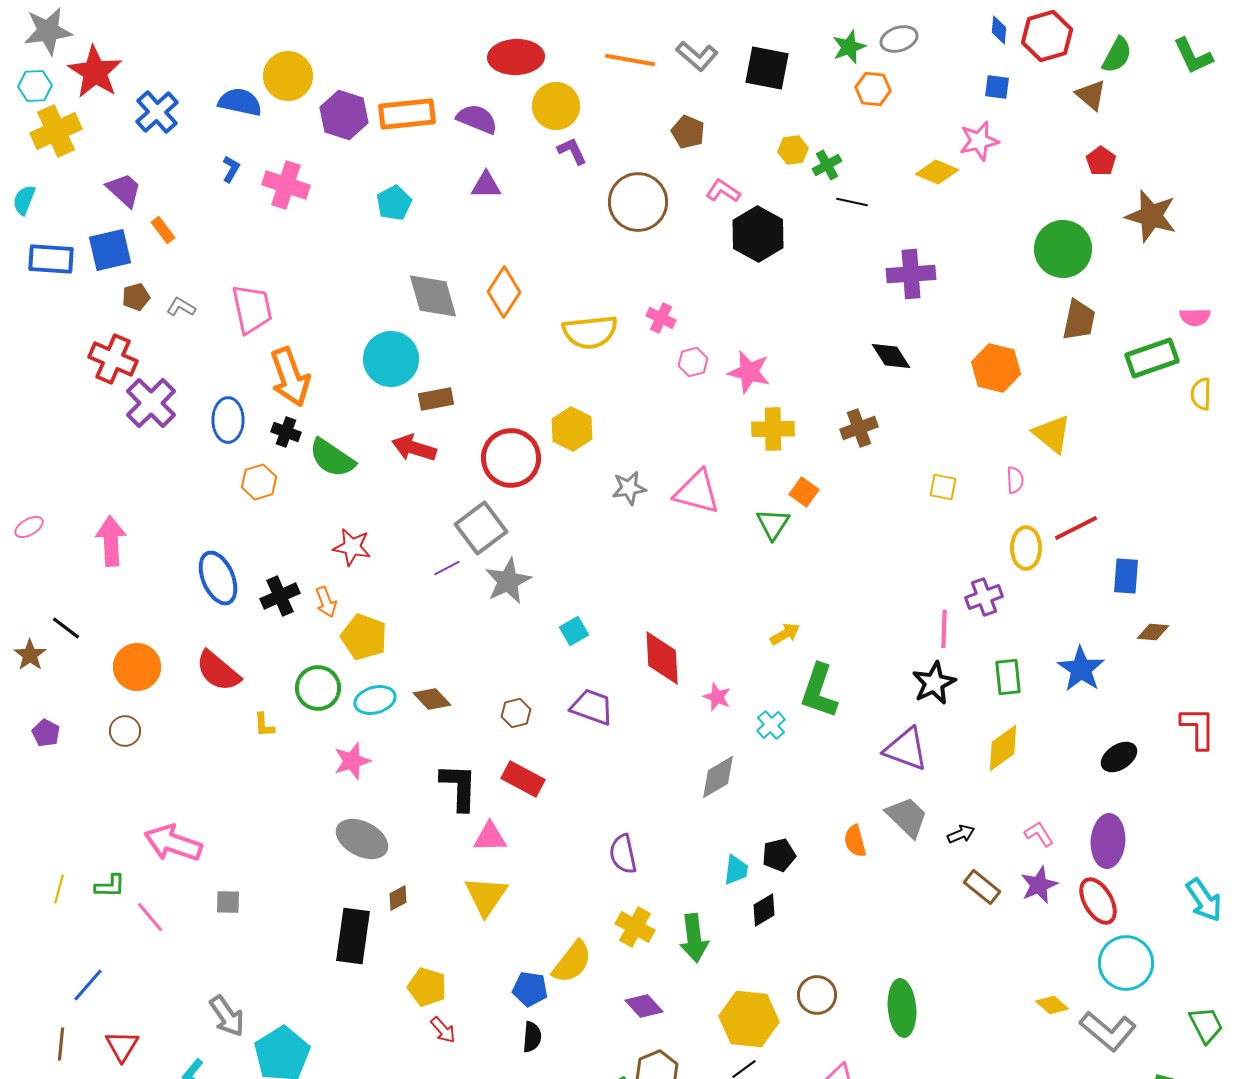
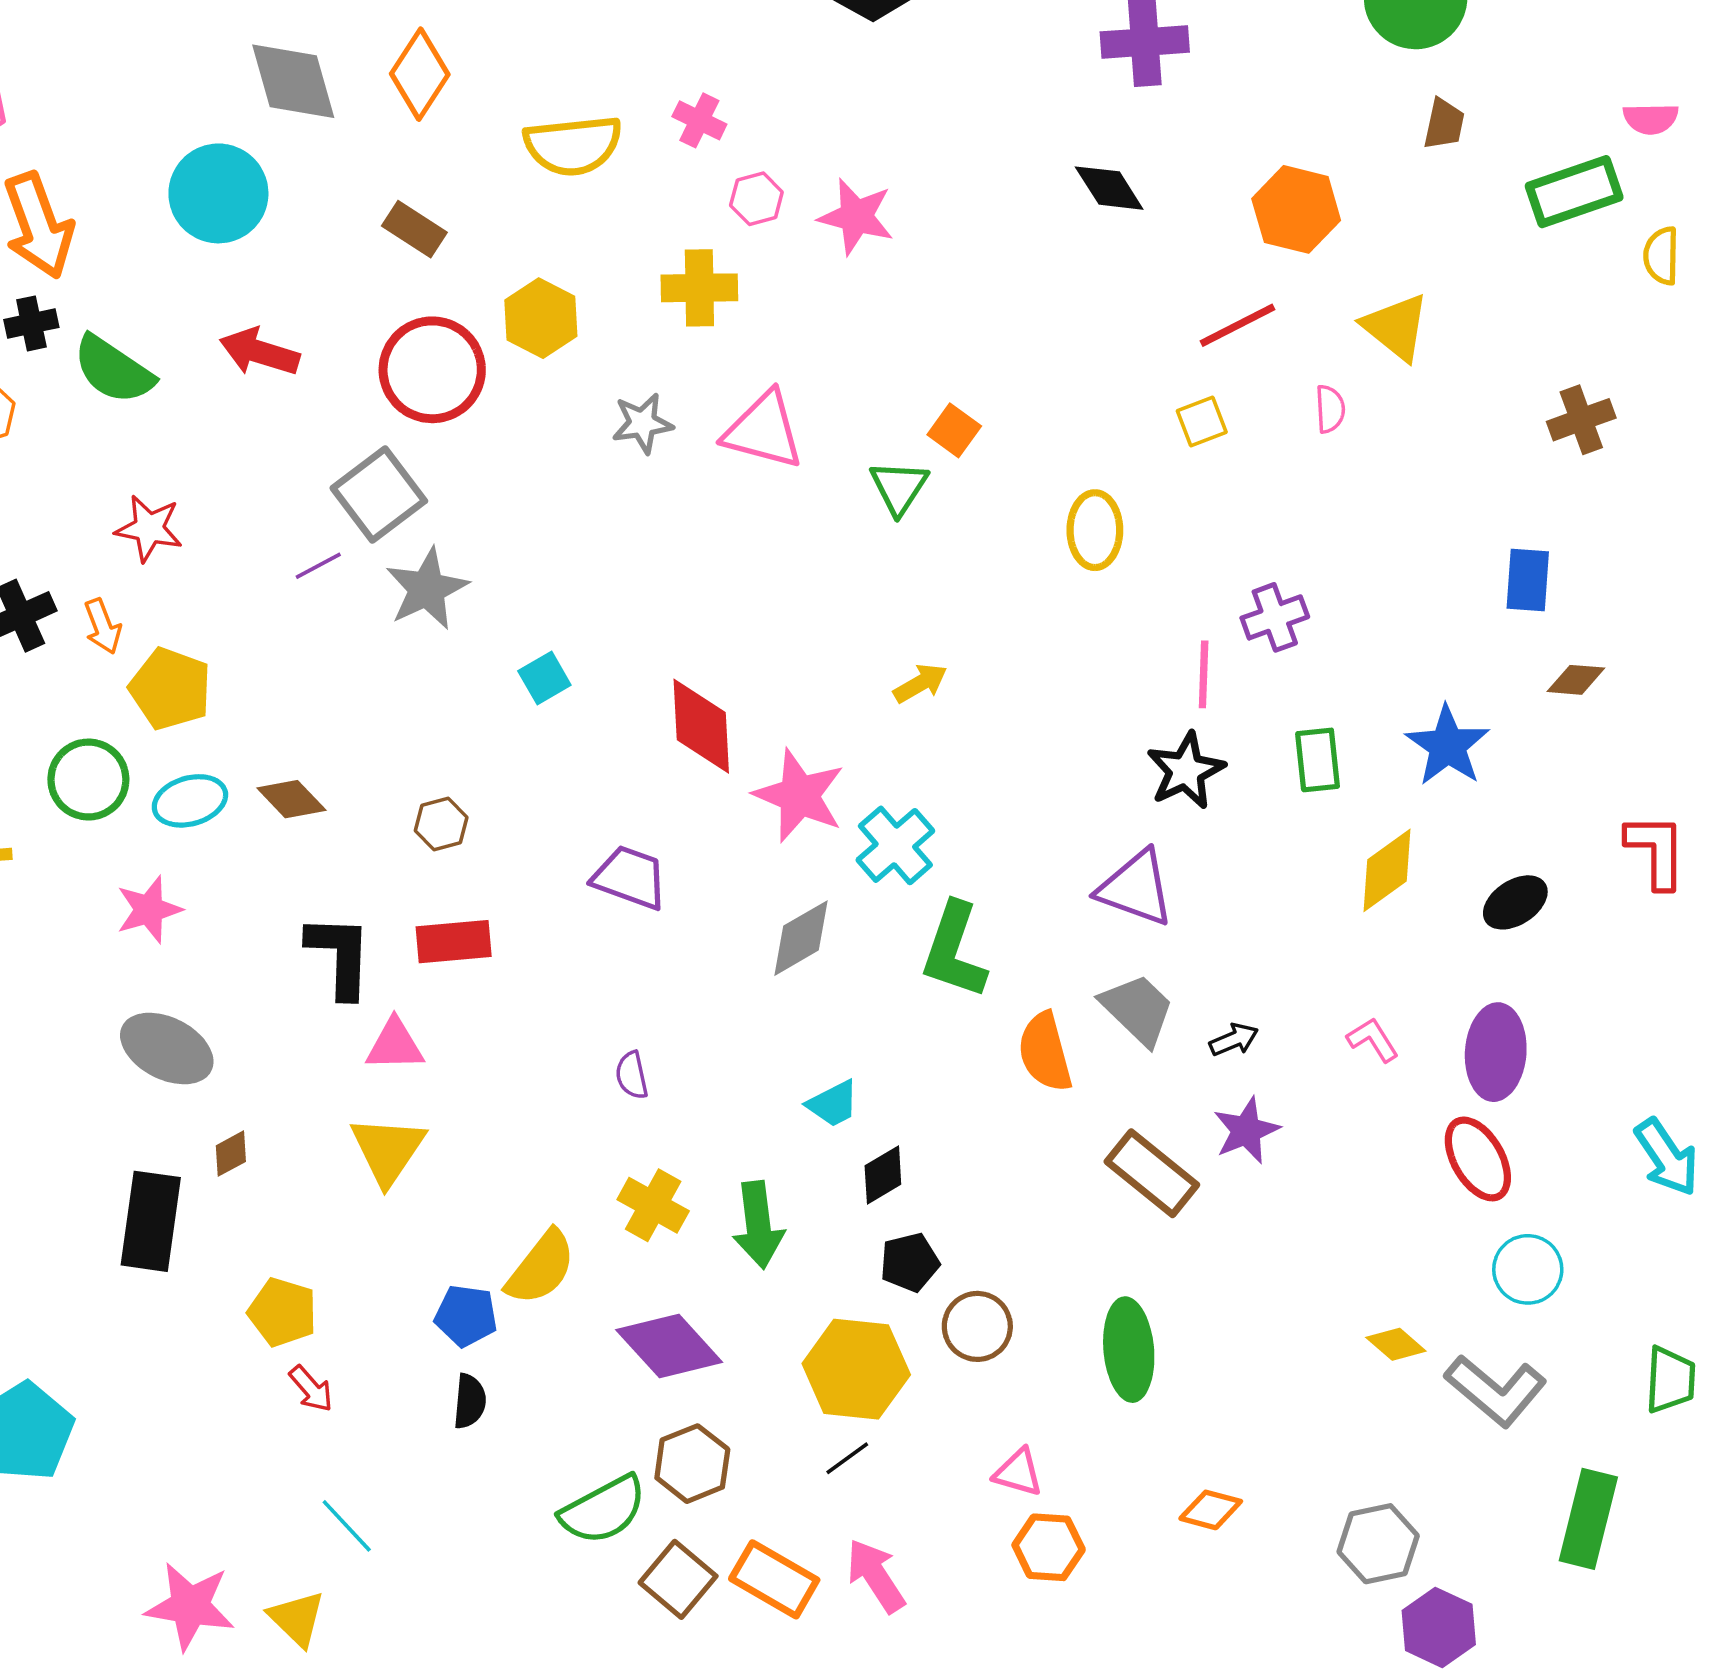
brown trapezoid: (1079, 320) -> (1444, 124), size x0.7
brown rectangle: (436, 399) -> (414, 229), moved, turned 44
brown cross: (859, 428) -> (1581, 420), moved
yellow cross: (773, 429) -> (699, 288), moved
black cross: (286, 432) -> (31, 323), turned -32
yellow square: (943, 487) -> (1202, 421), turned -32
red line: (1076, 528) -> (1237, 325), moved
yellow ellipse: (1026, 548) -> (1095, 530), moved
green L-shape: (819, 691) -> (954, 951), moved
pink star: (717, 697) -> (799, 796), size x1.8
purple trapezoid: (592, 707) -> (630, 877), moved
cyan cross: (771, 725) -> (895, 845), size x1.5
yellow diamond: (1003, 748) -> (1387, 870), moved
red rectangle: (523, 779) -> (454, 942), turned -33
orange semicircle: (855, 841) -> (1045, 1052), size x1.4
purple semicircle: (623, 854) -> (632, 1075), size x0.7
black pentagon: (779, 855) -> (910, 1262), moved
cyan trapezoid: (736, 870) -> (833, 1104), turned 56
purple star: (1039, 885) -> (1246, 1130), moved
brown rectangle: (982, 887) -> (1152, 1173), moved, size x1.4
cyan circle: (1126, 963) -> (1528, 1269), size x0.7
purple diamond: (644, 1006) -> (669, 1346), size x1.5
green trapezoid: (1206, 1025) -> (1670, 1380), turned 30

